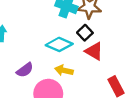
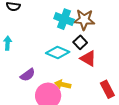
yellow arrow: (64, 70) -> (63, 84), moved

